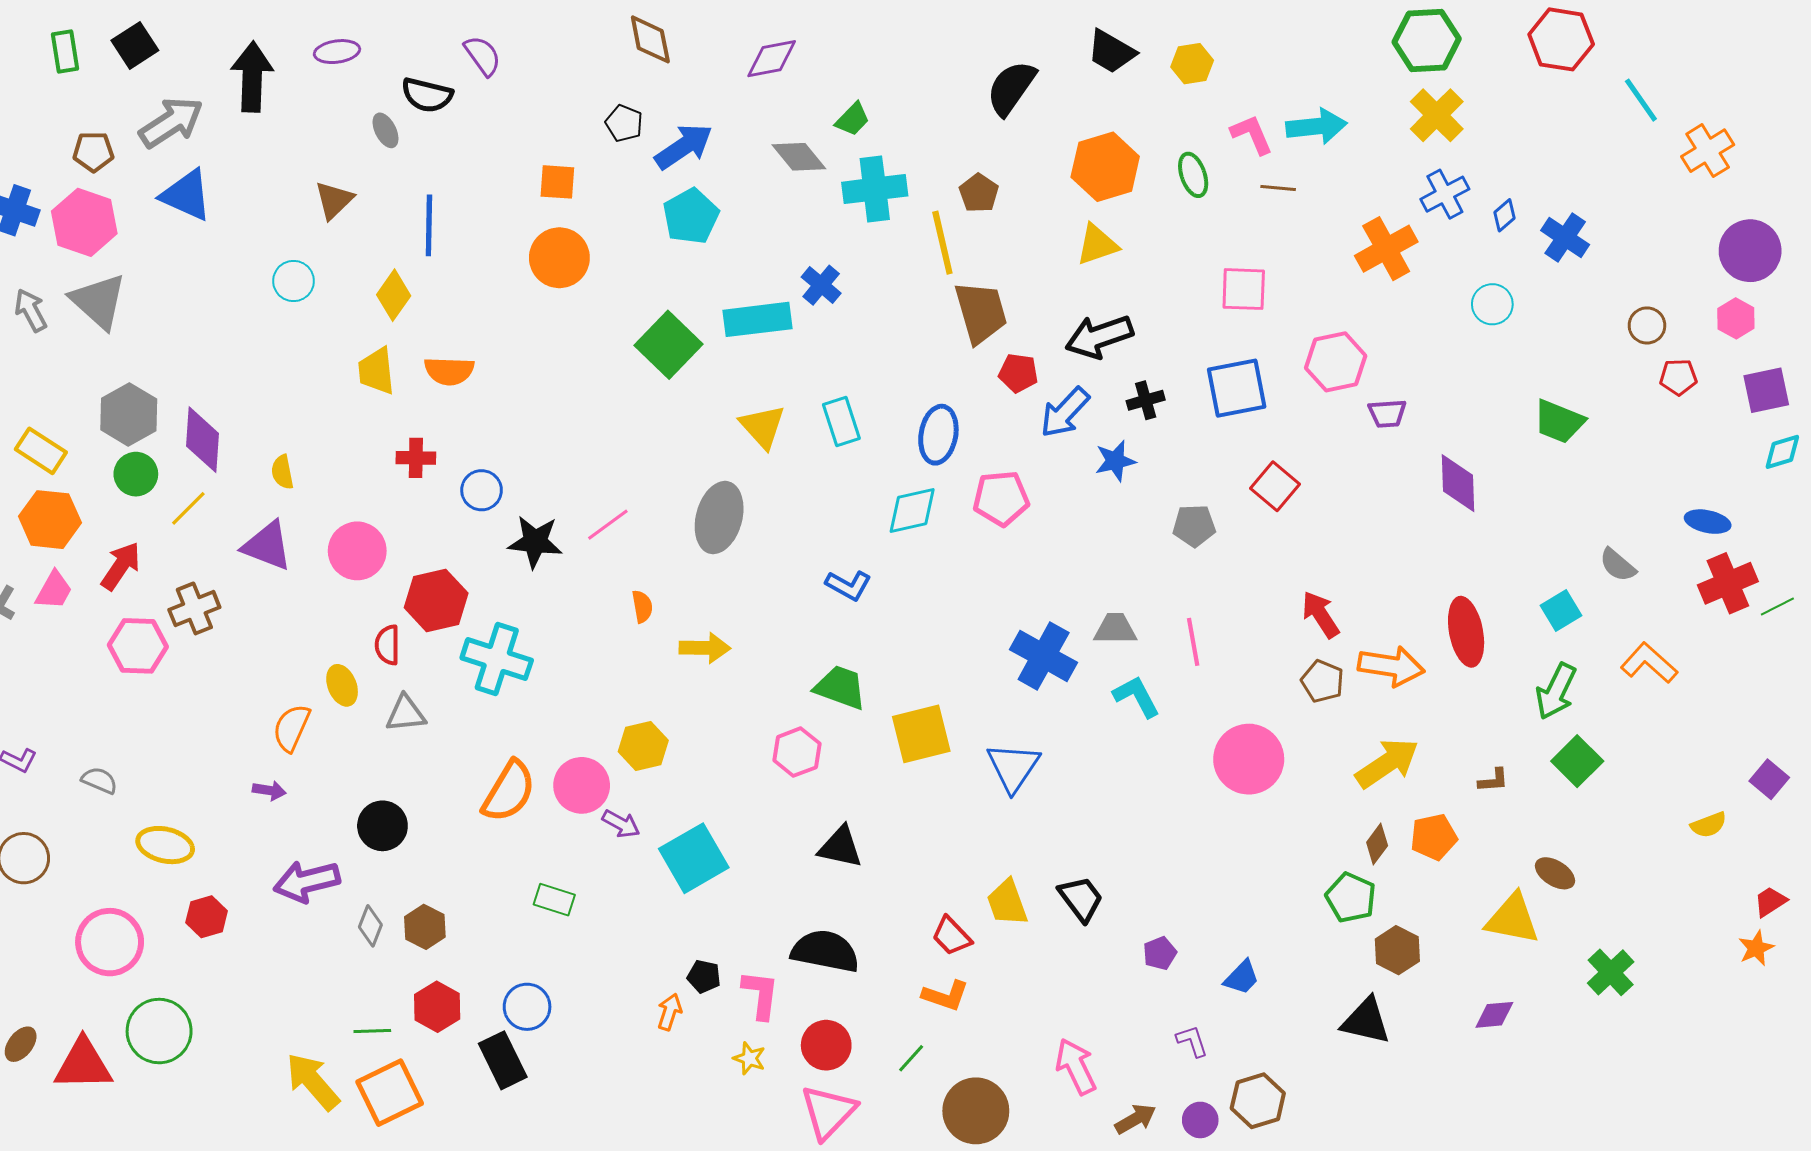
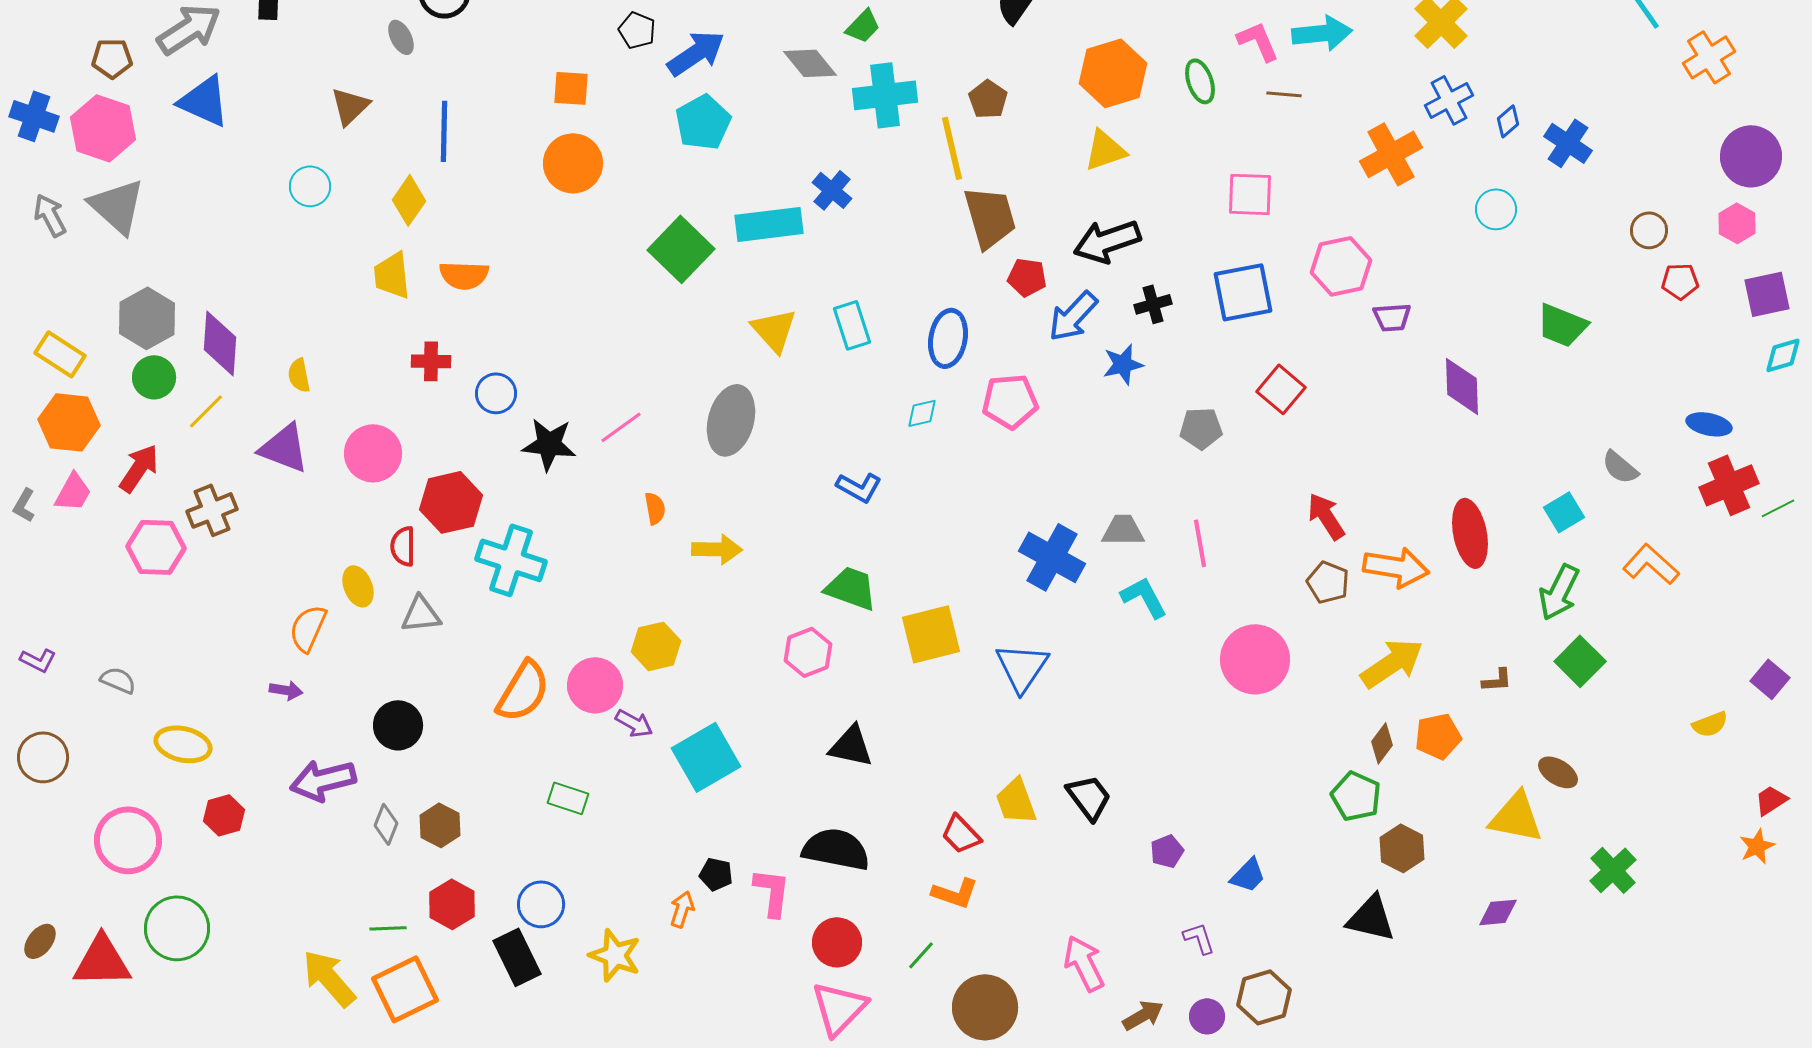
cyan diamond: (912, 510) -> (922, 413), size x0.6
yellow star: (749, 1058) -> (615, 955), moved, size x1.6

